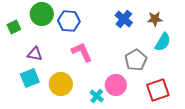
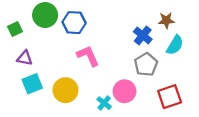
blue cross: (124, 19) -> (143, 35), moved
purple triangle: (35, 54) -> (25, 58), moved

